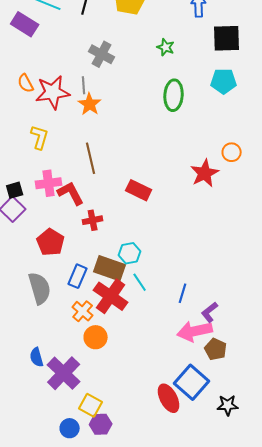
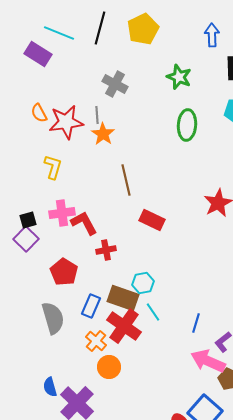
green star: (166, 47) -> (179, 77), size x1.4
brown line: (91, 158) -> (126, 180), moved
pink arrow: (195, 331) -> (208, 361), turned 36

